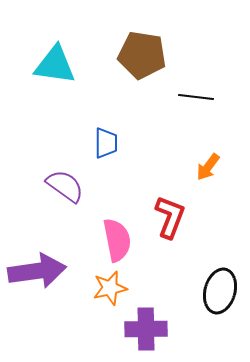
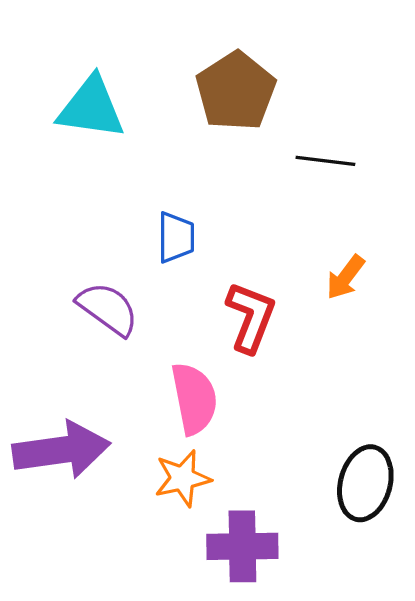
brown pentagon: (142, 55) -> (236, 91), turned 30
red L-shape: (170, 217) -> (251, 317), moved

